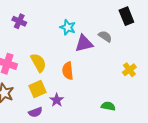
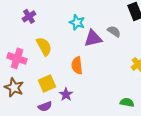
purple cross: (19, 21) -> (29, 16), turned 32
yellow semicircle: (38, 63) -> (44, 46), moved
green semicircle: (108, 106) -> (127, 102), moved

